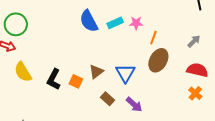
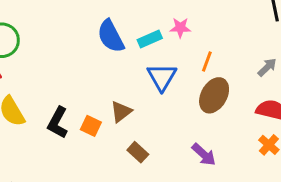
pink star: (136, 23) -> (180, 28), moved
blue triangle: (125, 73) -> (162, 77), moved
purple arrow: (134, 105) -> (204, 154), moved

